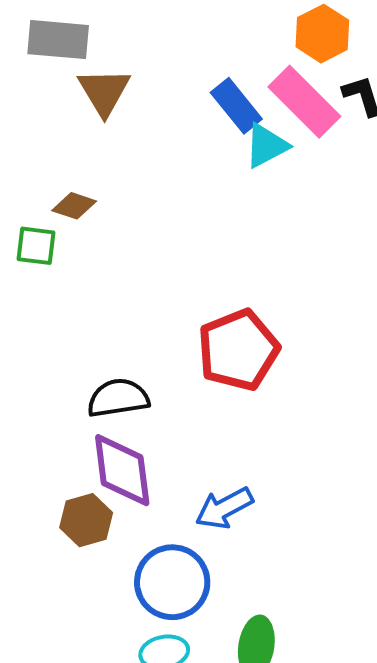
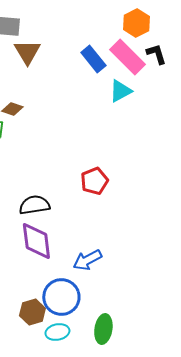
cyan triangle: (266, 146) -> (120, 91), moved
red pentagon: (238, 350) -> (94, 181), size x0.7
brown hexagon: (86, 520) -> (32, 312), moved

